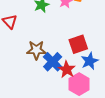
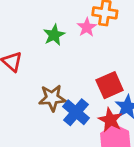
red star: (67, 69) -> (110, 120), moved

